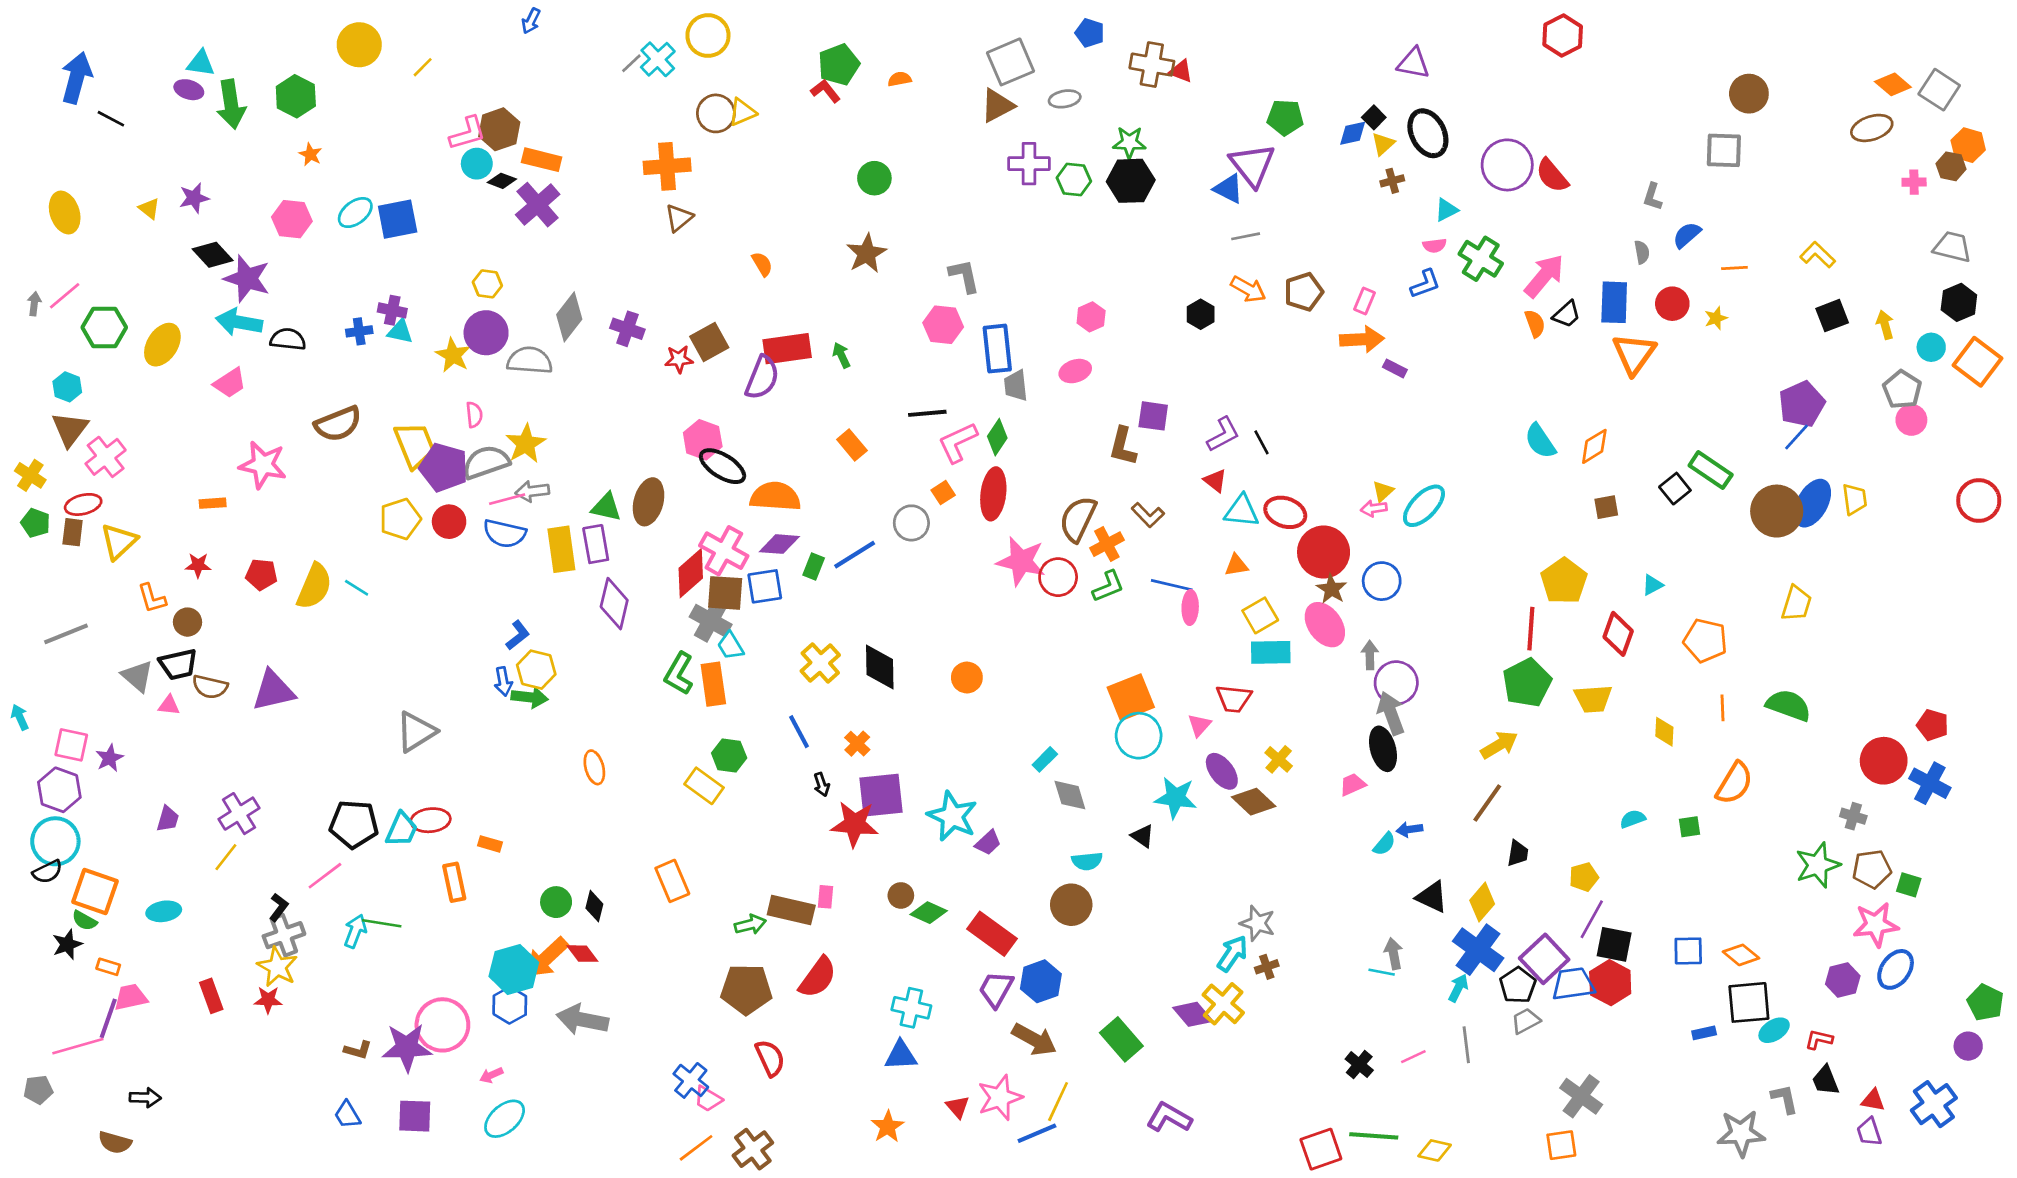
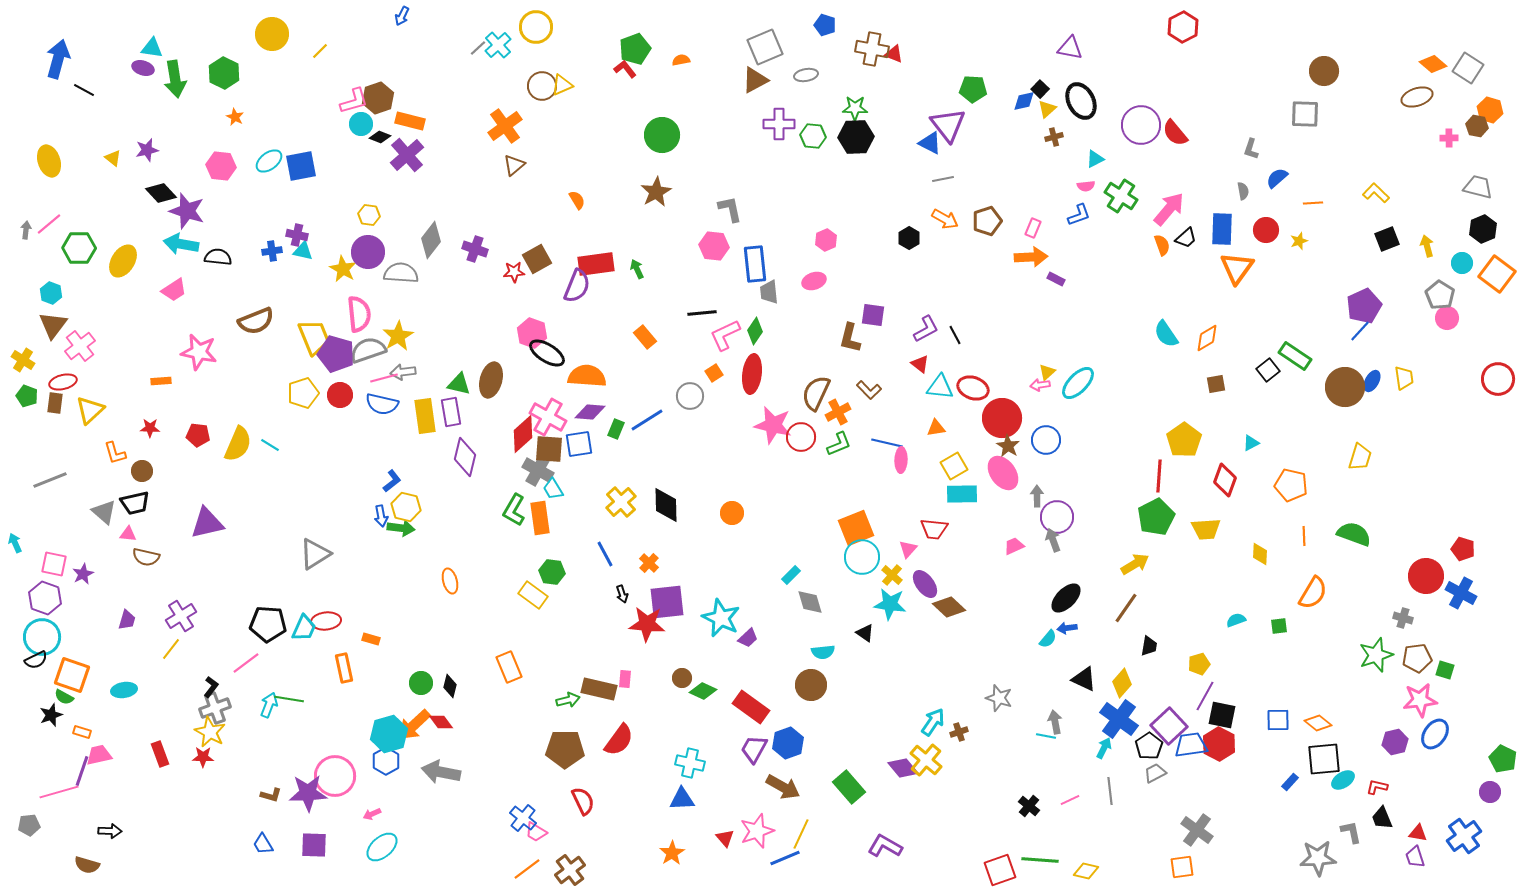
orange cross: (667, 166) -> (505, 126), turned -32
green circle: (874, 178) -> (662, 135), size x1.4
pink semicircle: (474, 415) -> (359, 314), size x1.8
blue ellipse: (1812, 503) -> (1372, 381), size x0.6
brown semicircle: (210, 687) -> (146, 557), moved
gray arrow: (1391, 713) -> (1053, 540), size x0.7
black ellipse: (1383, 749) -> (1066, 598), moved, turned 60
yellow cross: (1279, 759) -> (892, 575), moved
pink trapezoid: (1353, 785) -> (1014, 546), moved
gray star: (1258, 923) -> (999, 698), moved
blue rectangle: (1704, 1033) -> (1290, 782), turned -36

